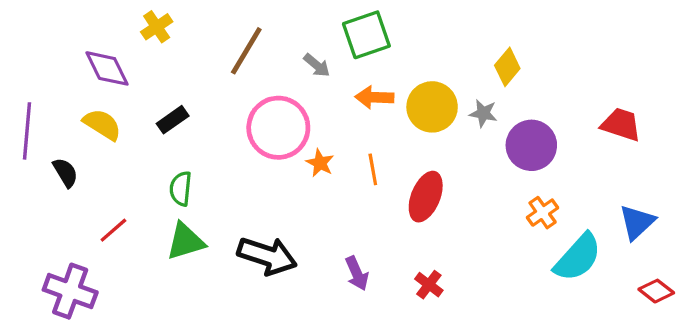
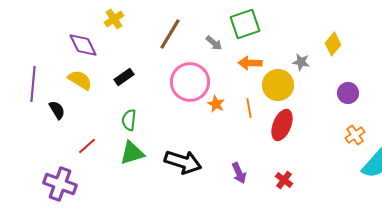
yellow circle: (432, 107) -> (278, 85), moved
gray star: (483, 113) -> (301, 62), moved
purple circle: (531, 145) -> (348, 93), size x0.7

